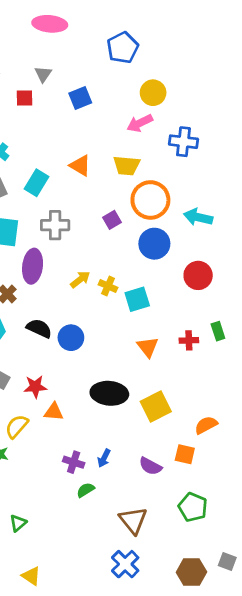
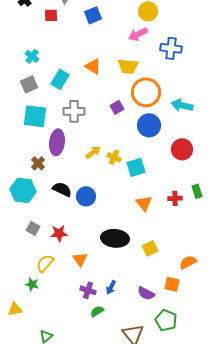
yellow square: (156, 407) -> (150, 248), size x0.7
orange triangle: (54, 412) -> (80, 259), moved, turned 49
green pentagon: (193, 507) -> (166, 320), moved

